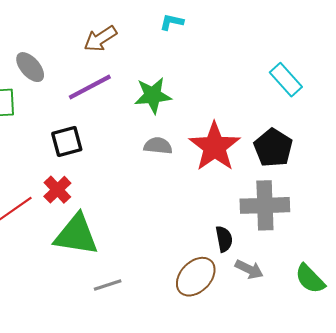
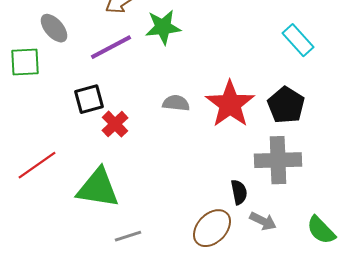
green star: (153, 95) -> (163, 27), moved
red cross: (57, 190) -> (115, 124), moved

